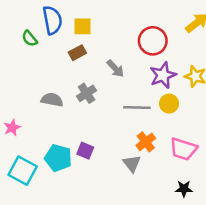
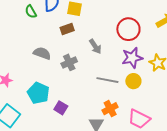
gray semicircle: (52, 100) -> (42, 53), moved
cyan pentagon: (58, 158) -> (38, 93), moved

